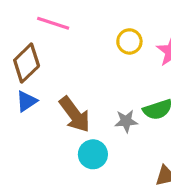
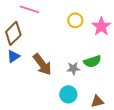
cyan circle: (93, 154) -> (68, 94), moved

